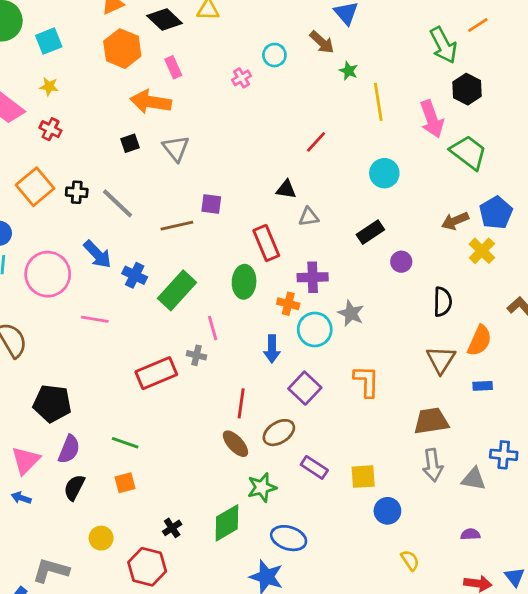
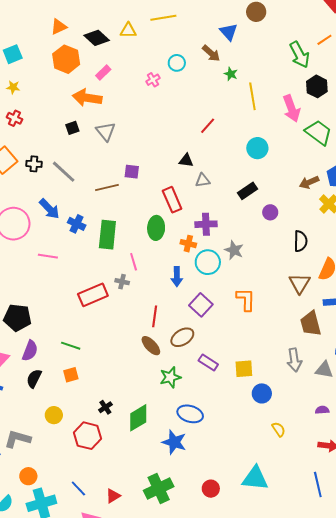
pink rectangle: (173, 67) -> (103, 72), turned 70
green rectangle: (177, 290) -> (107, 235), turned -36
brown trapezoid: (431, 421) -> (311, 324), moved, turned -96
green diamond: (227, 523) -> (138, 418), moved

